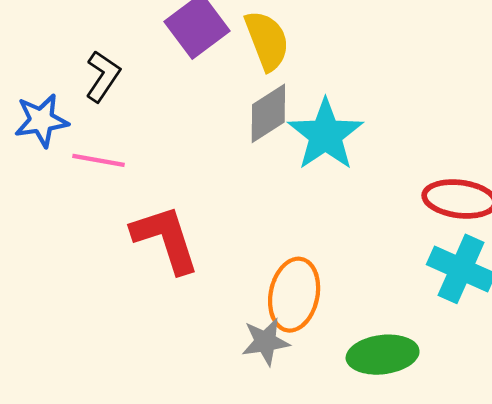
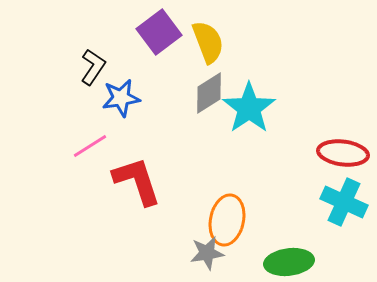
blue star: (41, 120) -> (121, 98), moved
pink line: (98, 160) -> (90, 146), moved, turned -42

